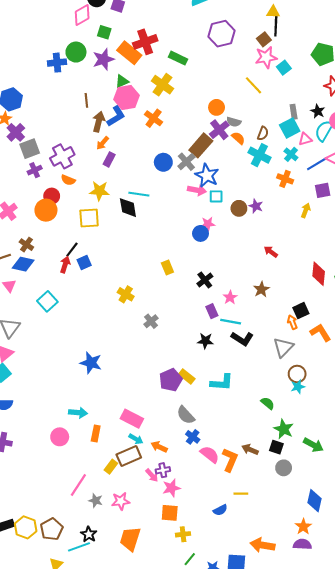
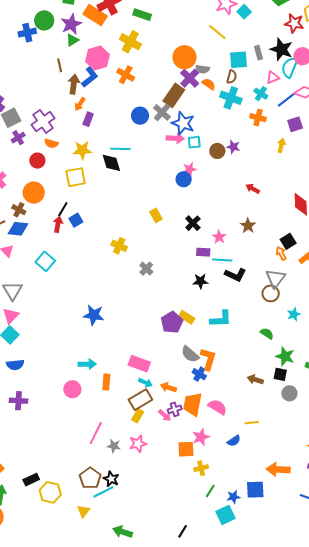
green triangle: (122, 81) -> (72, 40), moved
orange circle: (217, 107) -> (185, 57), size x1.5
black star: (318, 111) -> (281, 49), size x1.6
cyan square: (290, 128) -> (239, 60), moved, turned 30
orange circle: (46, 210) -> (34, 193), moved
purple rectangle: (212, 311) -> (203, 252), turned -56
brown circle: (297, 374) -> (271, 293), moved
pink semicircle: (210, 454) -> (218, 407), moved
orange L-shape: (230, 460) -> (208, 359), moved
yellow rectangle: (111, 467) -> (138, 416), moved
pink star: (171, 488) -> (201, 437), moved
yellow hexagon: (26, 527) -> (50, 492), moved
brown pentagon: (52, 529) -> (90, 478), moved
orange trapezoid: (130, 539) -> (193, 404), moved

